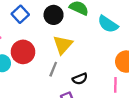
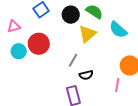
yellow triangle: (63, 45) -> (87, 34), moved
gray line: (53, 69) -> (73, 60), moved

